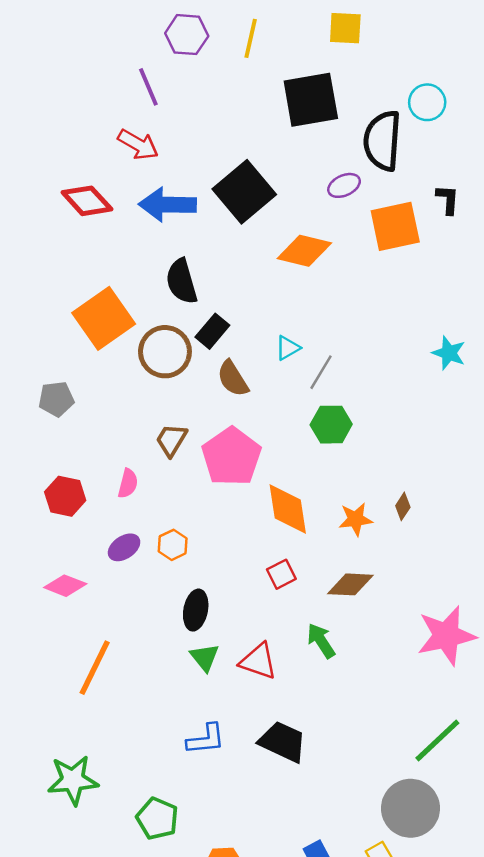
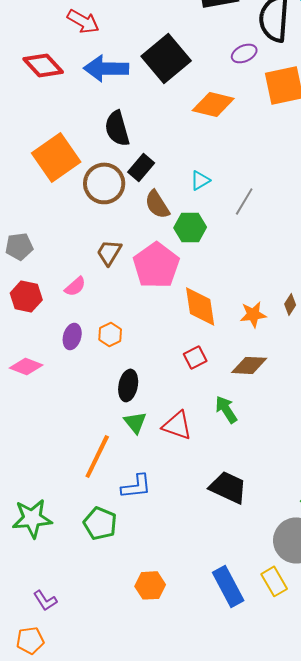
gray line: (321, 372) -> (244, 201), moved
gray pentagon: (56, 399) -> (19, 246), moved
green hexagon: (331, 425) -> (190, 227), moved
pink semicircle: (128, 483) -> (75, 286), turned 35
purple ellipse: (124, 547) -> (72, 336), turned -40
orange line: (95, 668) -> (97, 456), moved
black trapezoid: (283, 742) -> (228, 487), moved
green pentagon: (157, 819) -> (100, 523), moved

